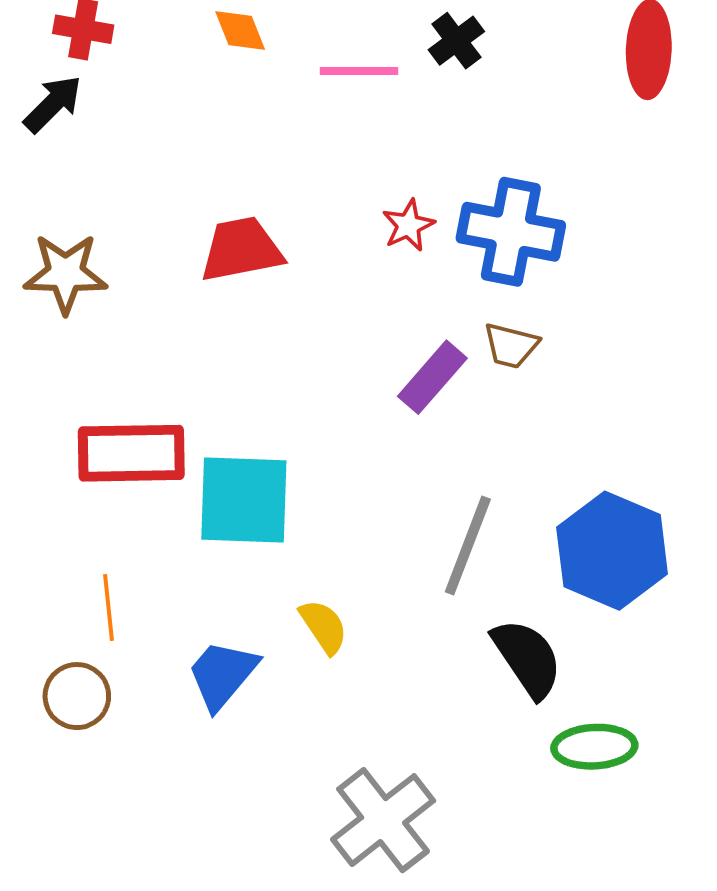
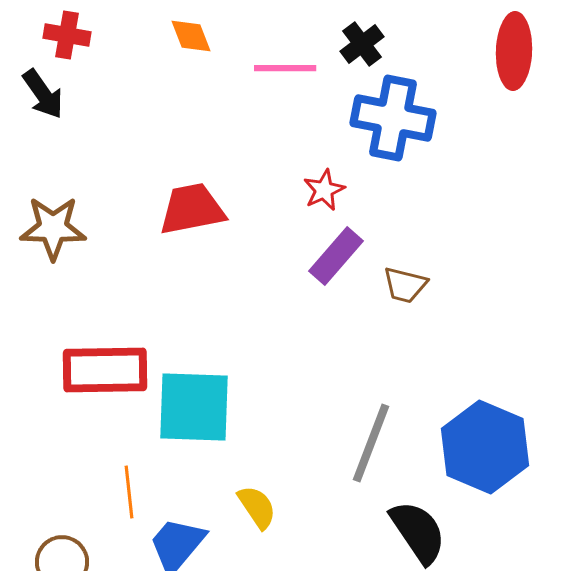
black arrow: (53, 104) -> (43, 94), turned 100
blue cross: (511, 232) -> (393, 118), moved
purple rectangle: (432, 377) -> (336, 256), moved
orange line: (108, 607) -> (129, 492), moved

